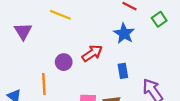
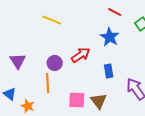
purple triangle: (23, 31) -> (18, 61), moved
orange line: (44, 84) -> (48, 83), moved

